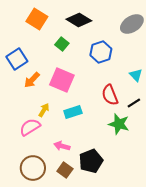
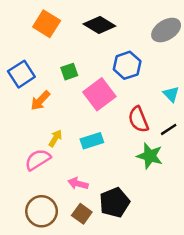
green square: (62, 44) -> (69, 72), moved, turned 32
pink square: (62, 80) -> (99, 94), moved, turned 30

